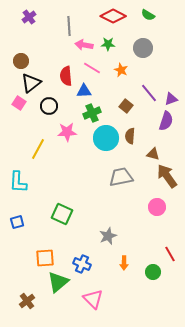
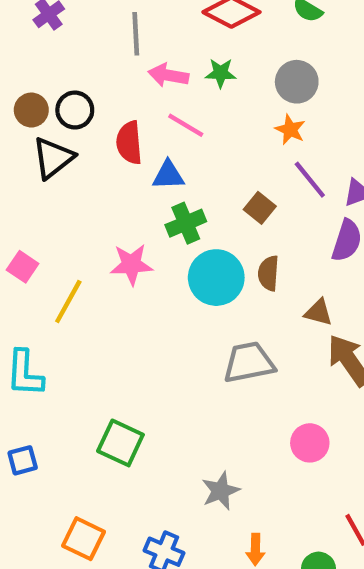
orange star: (121, 70) -> (290, 130), moved
pink square: (19, 103) -> (23, 267), moved
black circle: (49, 106) -> (75, 110), moved
pink circle: (157, 207) -> (310, 443), moved
orange square: (45, 258) -> (83, 539), turned 30

